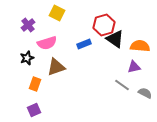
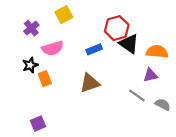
yellow square: (57, 13) -> (64, 15), turned 35
brown triangle: (56, 67) -> (90, 83), moved
orange rectangle: (35, 84) -> (45, 79), moved, turned -40

